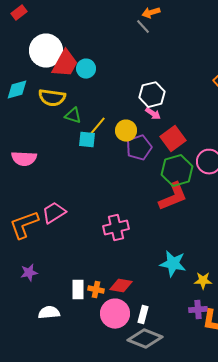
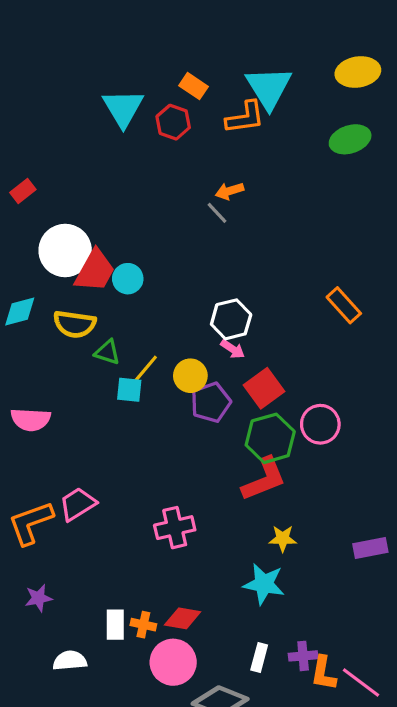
yellow star: (203, 281) -> (283, 539), moved
white rectangle: (143, 315) -> (259, 658), moved

